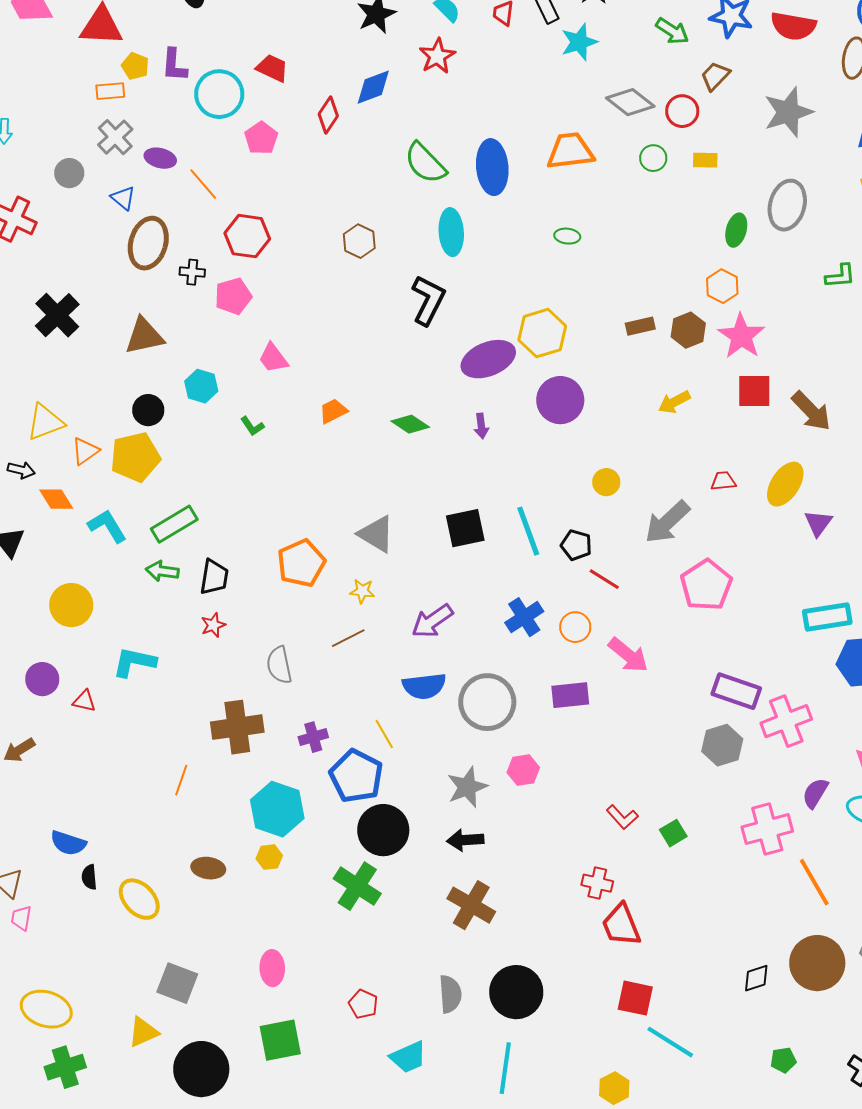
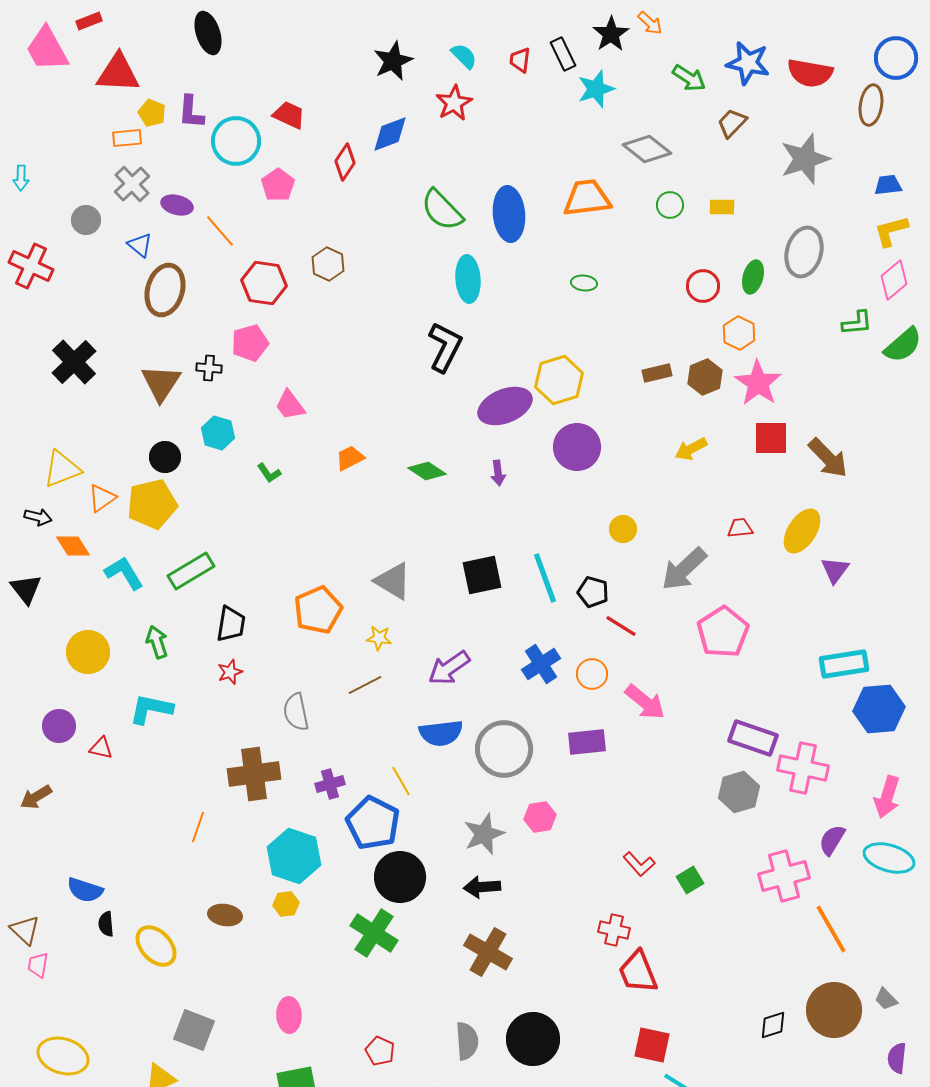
red circle: (682, 111) -> (703, 286), moved
brown hexagon: (359, 241) -> (328, 264), moved
black cross: (192, 272) -> (209, 368), moved
brown triangle: (144, 336) -> (161, 383), turned -45
green arrow: (162, 571) -> (157, 642), moved, turned 64
pink cross: (786, 721) -> (803, 768), turned 33

